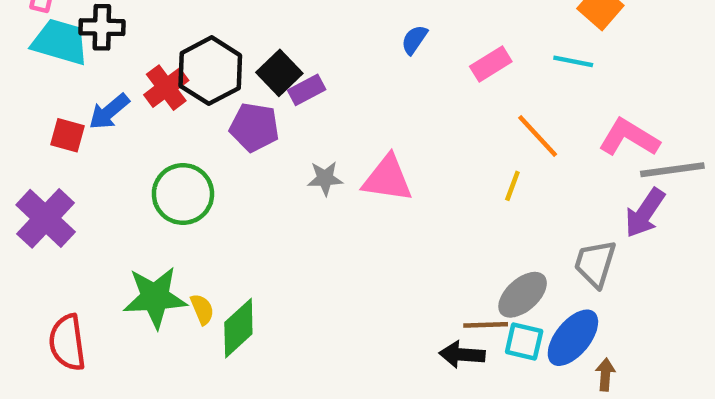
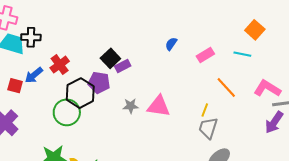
black hexagon: (210, 71) -> (80, 93), moved
yellow line: (512, 186) -> (205, 110), moved
gray trapezoid: (595, 263) -> (208, 128), moved

